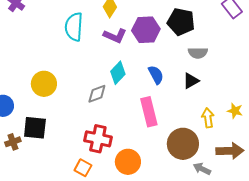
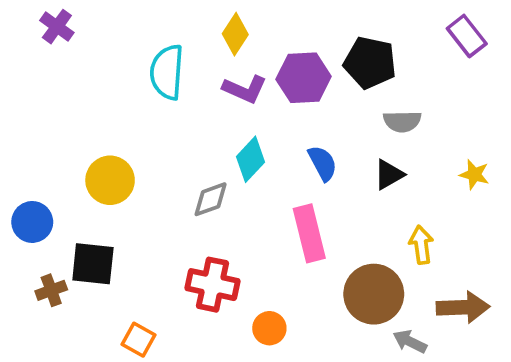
yellow star: (235, 111) -> (474, 175), moved
orange circle: (128, 162) -> (269, 328), size x0.7
orange square: (83, 168) -> (138, 340), moved

